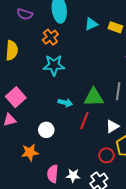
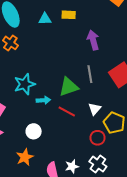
cyan triangle: (91, 24) -> (45, 19), turned 40
cyan star: (54, 65) -> (25, 84), moved
red line: (84, 121) -> (67, 112), turned -66

